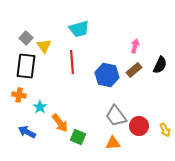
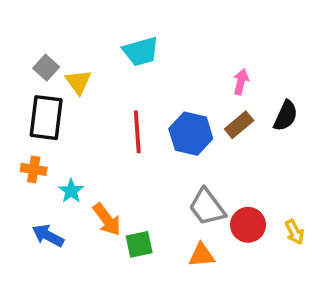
red line: (72, 62) -> (137, 132), moved
green square: (78, 137) -> (139, 244), turned -35

